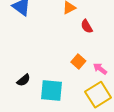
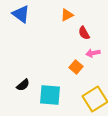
pink arrow: (100, 69) -> (93, 53), moved, turned -48

